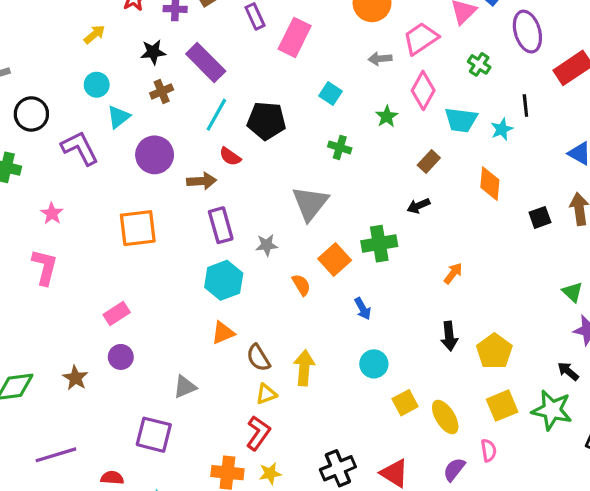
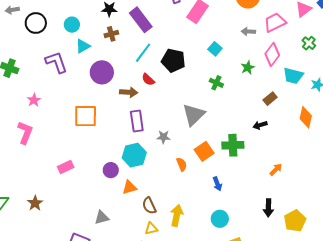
black circle: (31, 114) -> (36, 23), moved
purple circle: (121, 357) -> (111, 170), moved

